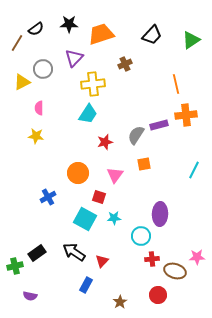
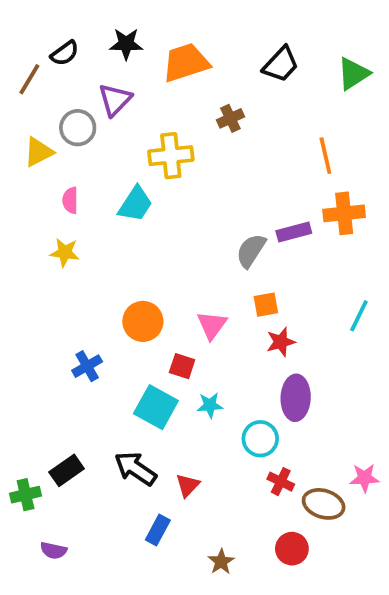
purple triangle: (74, 58) -> (115, 100), moved
cyan trapezoid: (88, 114) -> (135, 204), moved
red star: (105, 142) -> (281, 342), moved
red cross: (152, 259) -> (281, 482), turned 32

